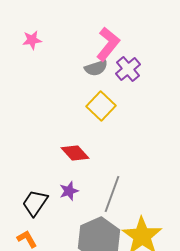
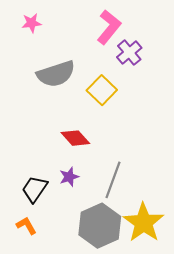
gray semicircle: (96, 68) -> (56, 74), moved, size x1.6

